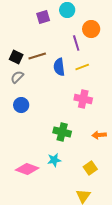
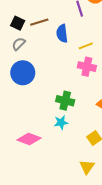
yellow line: (82, 67) -> (86, 46), moved
blue circle: (21, 105) -> (23, 73), size x1.5
cyan star: (54, 160) -> (61, 122), moved

